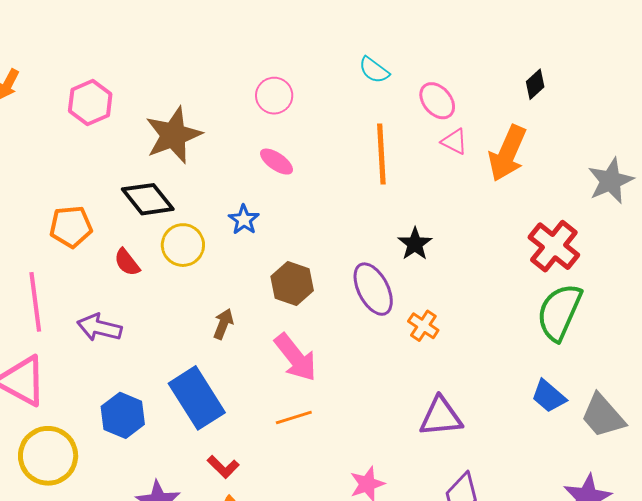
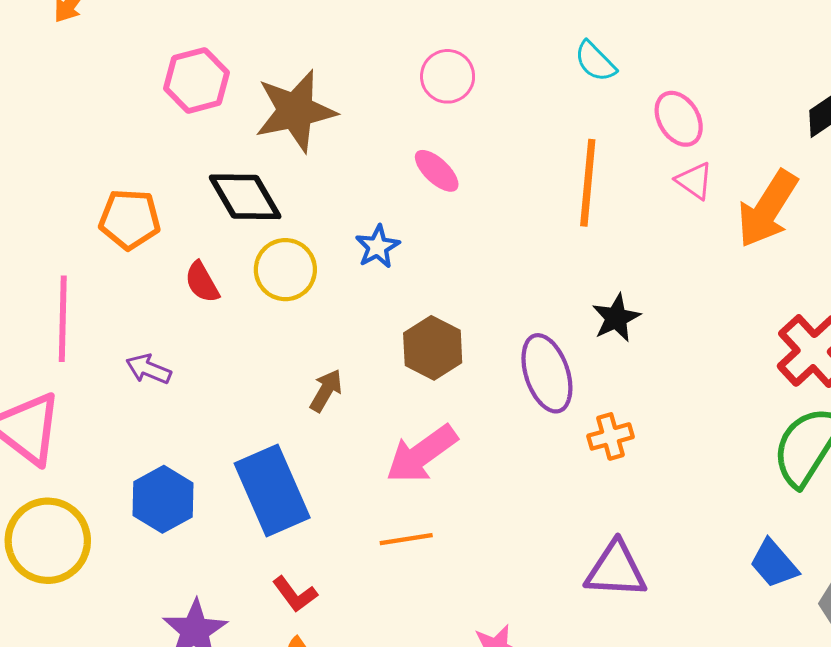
pink hexagon: (90, 103) -> (196, 80), moved
orange cross: (423, 326) -> (610, 436), turned 32
purple arrow: (99, 327) -> (149, 369), size x0.7
pink arrow: (296, 357) -> (422, 454), turned 84

